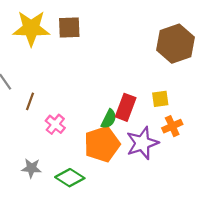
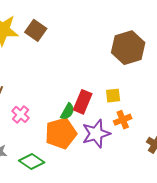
brown square: (69, 28) -> (36, 30), turned 35

